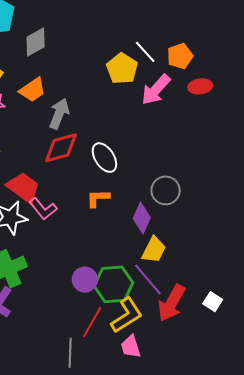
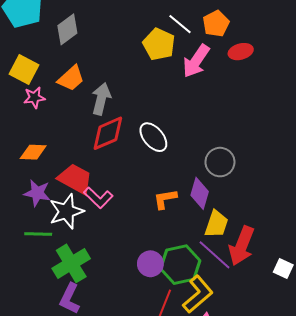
orange L-shape: (98, 198) -> (165, 199), moved
red arrow: (171, 303) -> (242, 246), moved

